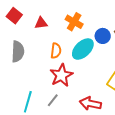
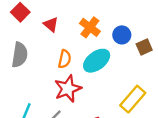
red triangle: (41, 23) -> (51, 24), turned 40
blue circle: (103, 36) -> (122, 35), moved

